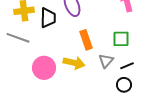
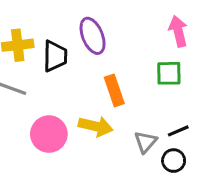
green square: (121, 39) -> (169, 73), moved
gray triangle: (106, 61) -> (146, 142), moved

